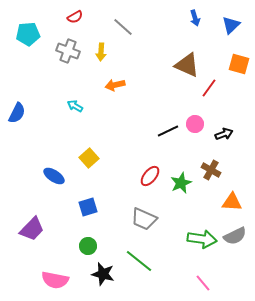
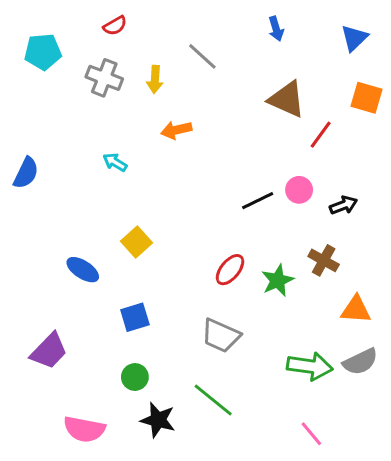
blue arrow: (195, 18) -> (276, 29), moved
gray line: (123, 27) -> (202, 56), moved

